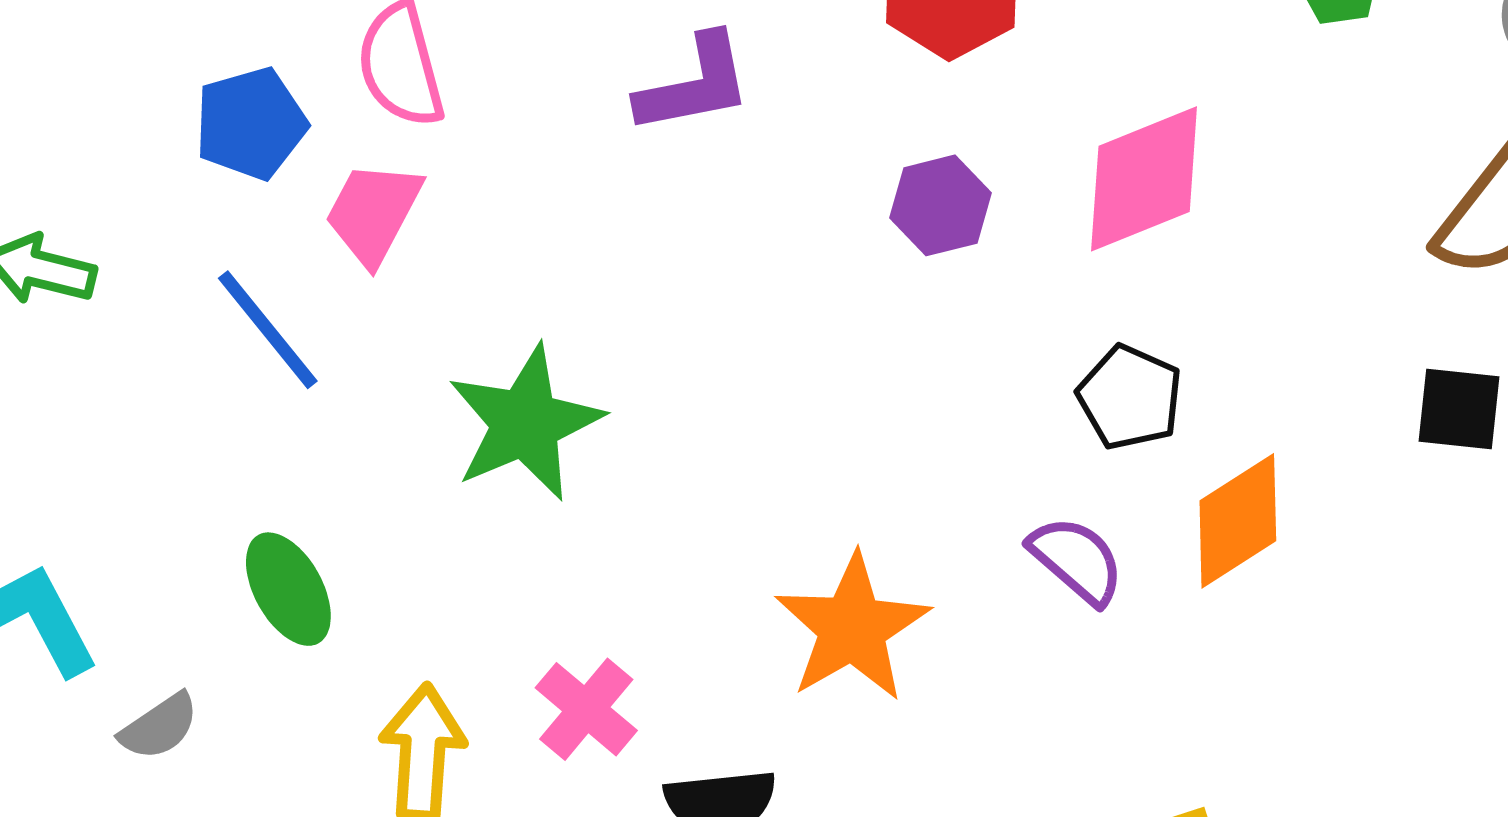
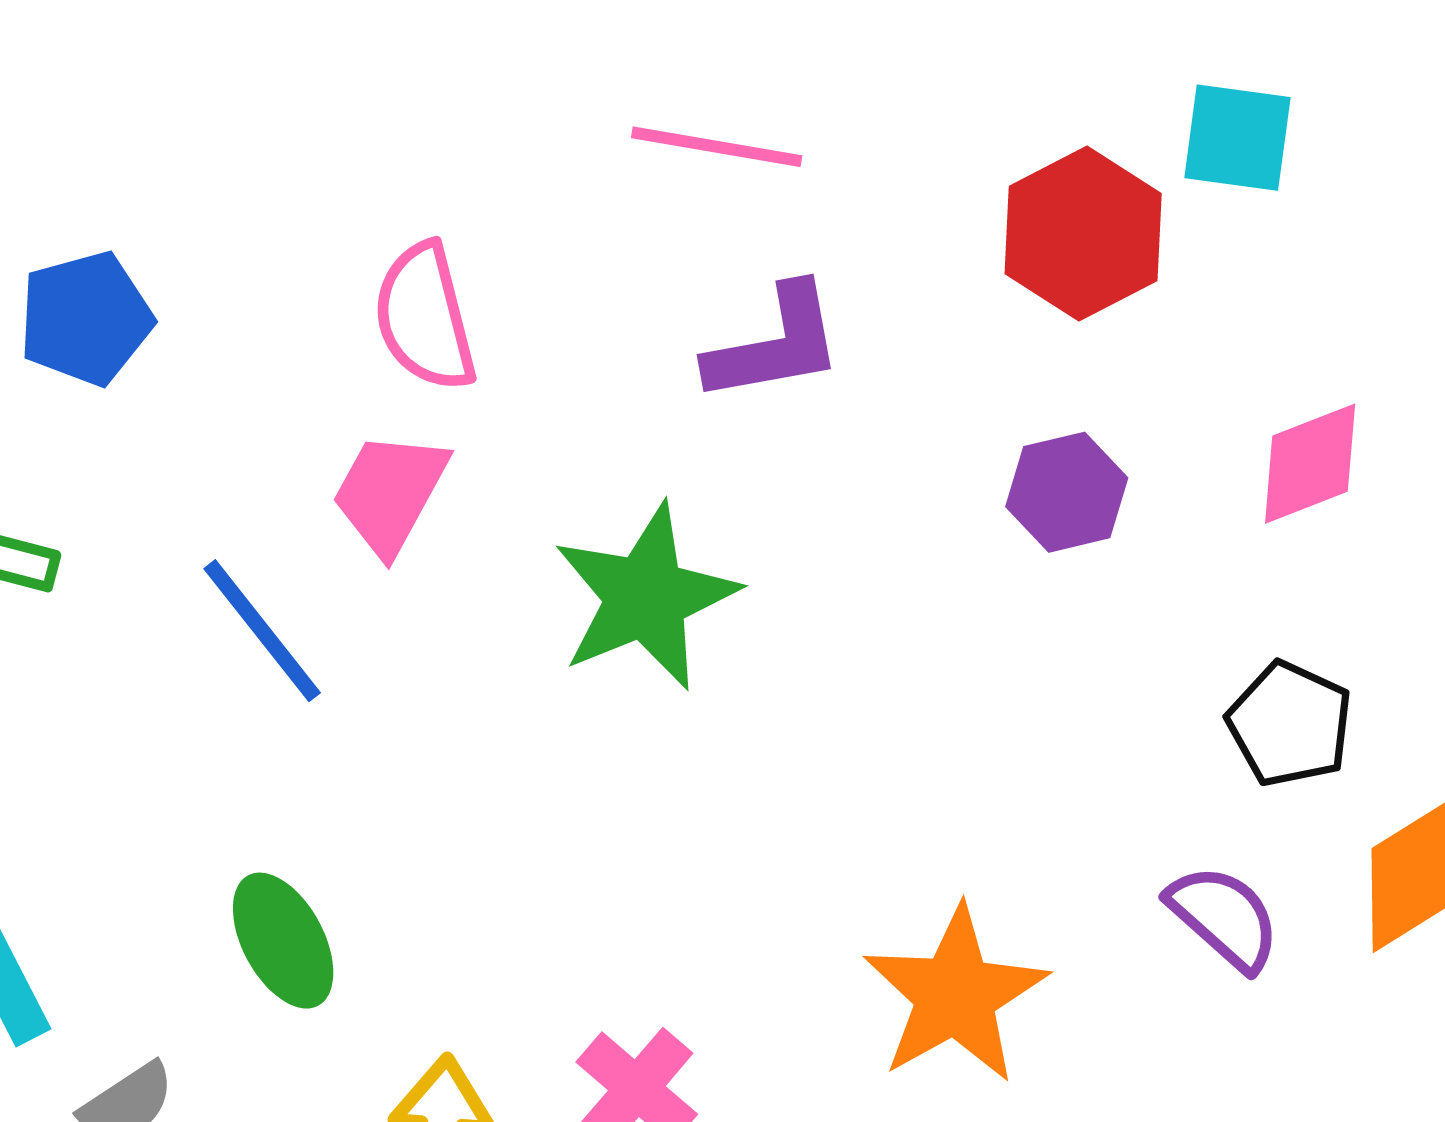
blue pentagon: (251, 123) -> (86, 318), moved
pink diamond: (1144, 179) -> (1310, 464), size x0.7
green star: (525, 423) -> (646, 597), moved

